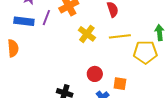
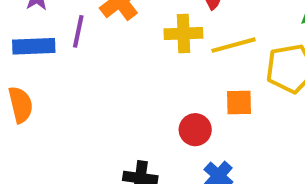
yellow cross: (87, 34) -> (183, 33), moved, turned -30
orange square: (120, 84) -> (239, 102), moved

